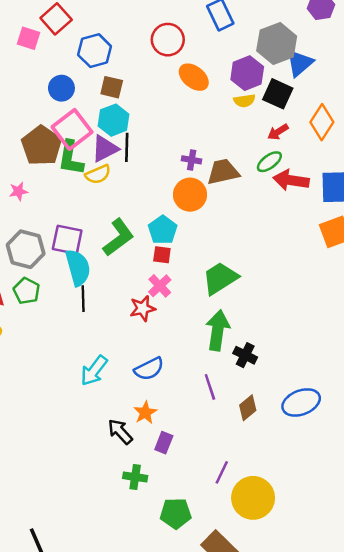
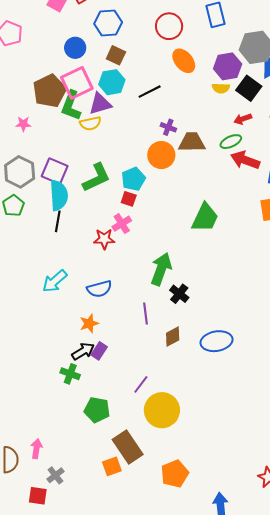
black line: (127, 147) -> (150, 92), moved, turned 50
green trapezoid: (220, 278) -> (205, 218), moved, turned 136
black arrow: (120, 432) -> (83, 351), moved, turned 90

